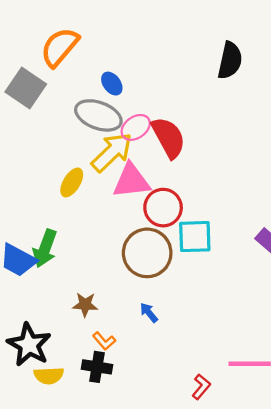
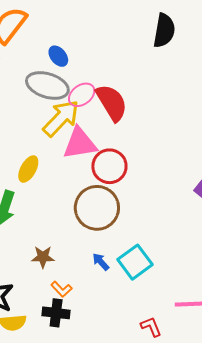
yellow ellipse: (72, 182) -> (28, 169), moved
cyan square: (195, 237) -> (135, 262), moved, turned -32
red L-shape: (201, 387) -> (151, 327), turned -60

